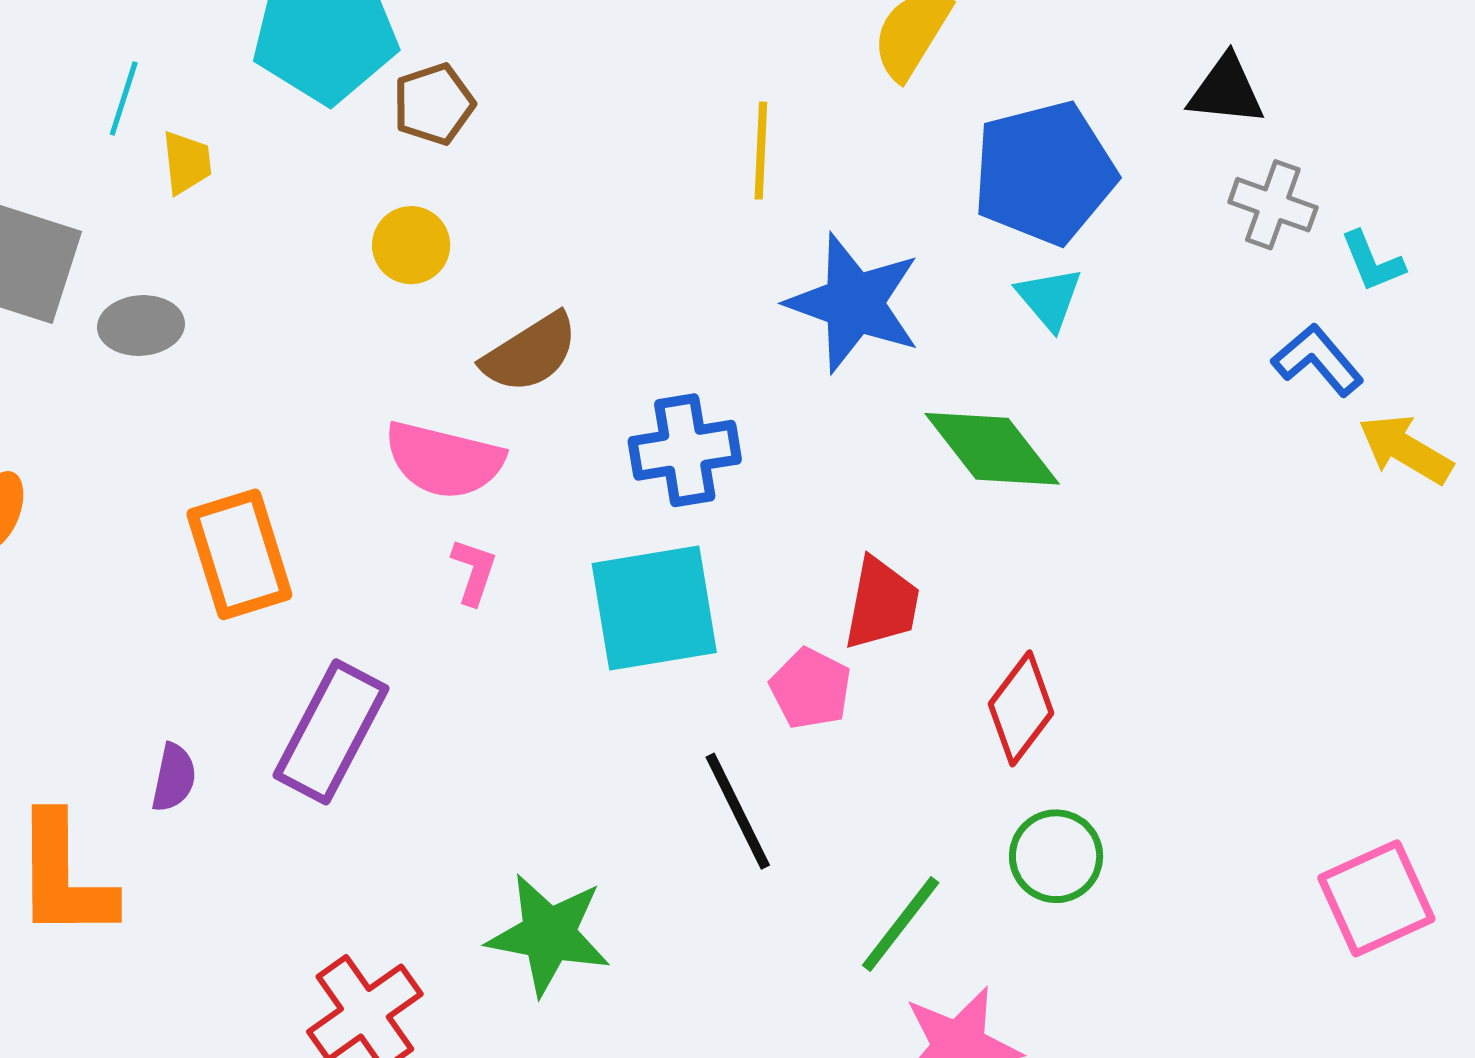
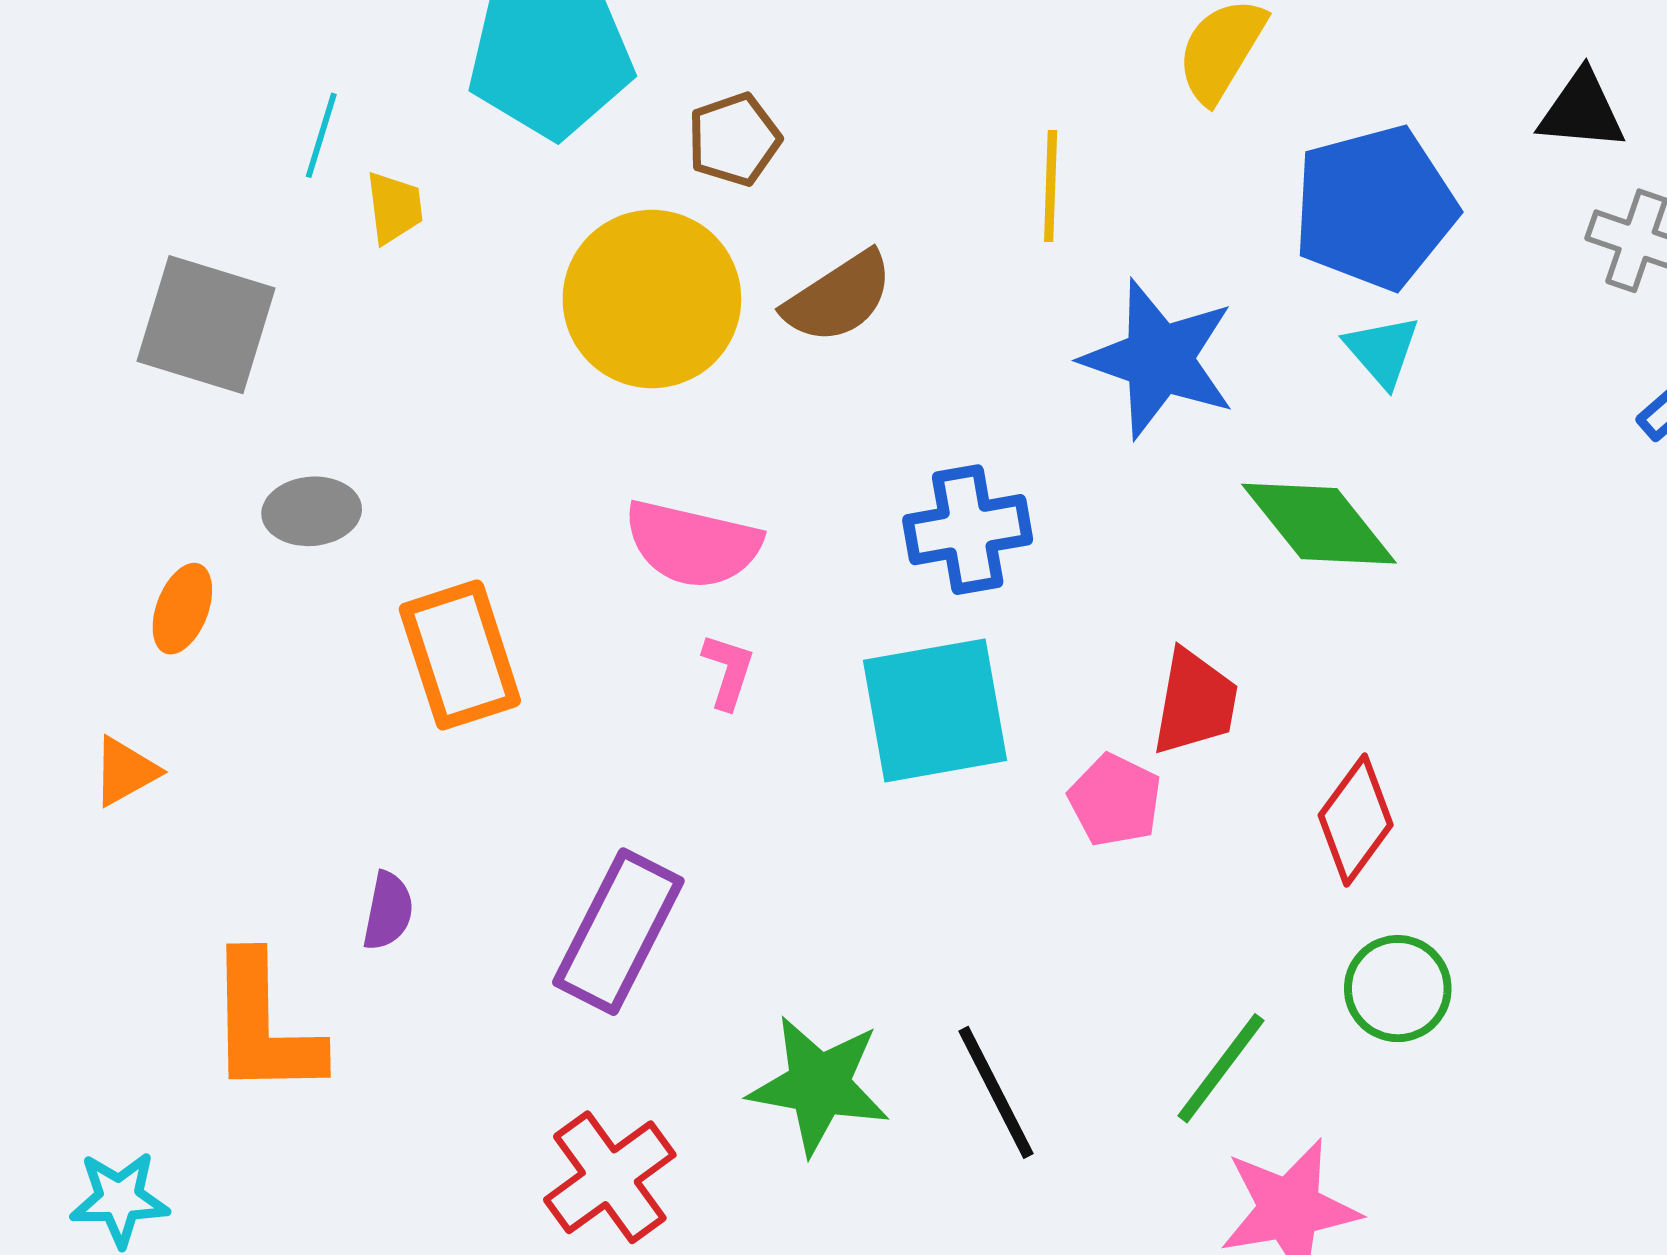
brown pentagon: (434, 104) -> (734, 139), moved
yellow circle: (411, 245) -> (652, 299), size x2.0
gray ellipse: (141, 326) -> (312, 511), moved
brown semicircle: (530, 353) -> (838, 297), moved
purple rectangle: (331, 732) -> (618, 932), moved
black line: (738, 811) -> (996, 1092), moved

